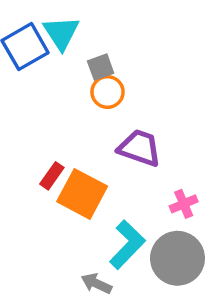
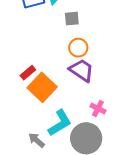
orange circle: (107, 92) -> (78, 48), moved
pink cross: (184, 204) -> (98, 109), turned 35

